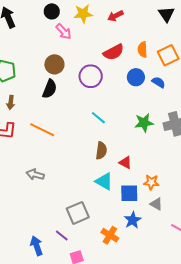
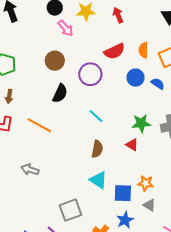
red arrow: (115, 16) -> (118, 15), turned 91
black semicircle: (50, 89) -> (60, 93), moved
red triangle: (125, 162) -> (132, 145), moved

